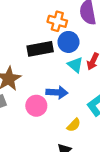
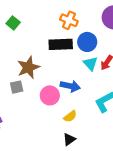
orange cross: (57, 21) -> (69, 20), moved
yellow semicircle: (74, 125) -> (70, 116), moved

